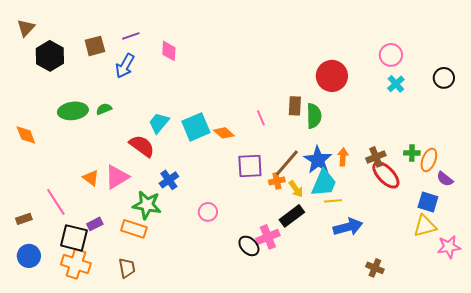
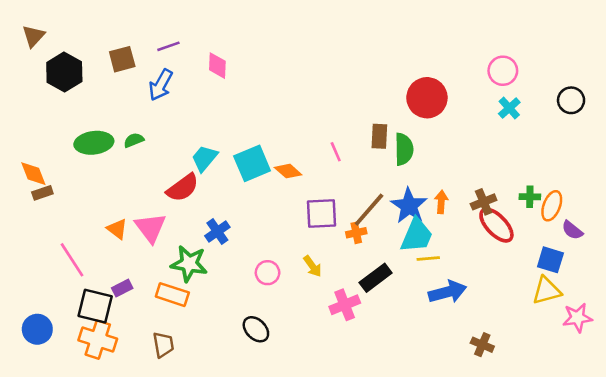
red semicircle: (142, 146) -> (183, 188), turned 108
pink triangle: (117, 177) -> (150, 228), turned -36
yellow arrow: (296, 189) -> (313, 266), moved
brown rectangle: (24, 219) -> (42, 193), moved
black ellipse: (249, 246) -> (256, 329), moved

